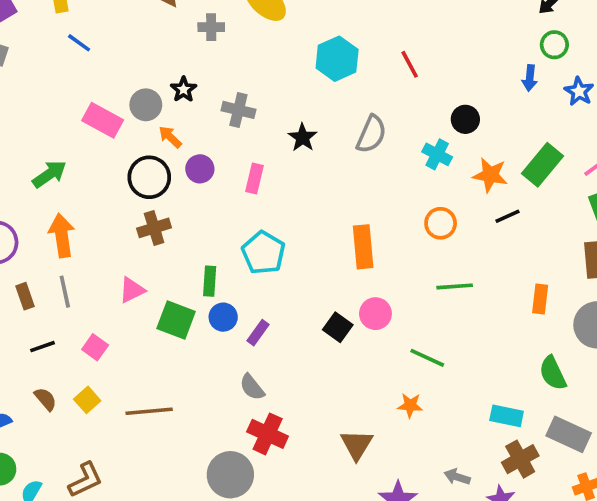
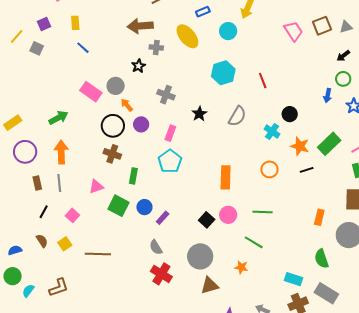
black star: (184, 89) -> (139, 66), moved
brown cross: (154, 228) -> (112, 154), turned 30
cyan pentagon: (263, 253) -> (170, 161), moved
green rectangle: (210, 281) -> (133, 176), moved
green line: (455, 286) -> (263, 212), moved
black line: (42, 347) -> (44, 212), turned -48
brown triangle: (357, 445) -> (210, 285), turned 36
gray circle: (230, 475) -> (200, 256), moved

